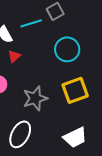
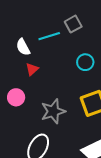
cyan circle: (67, 49) -> (85, 62), size x0.7

